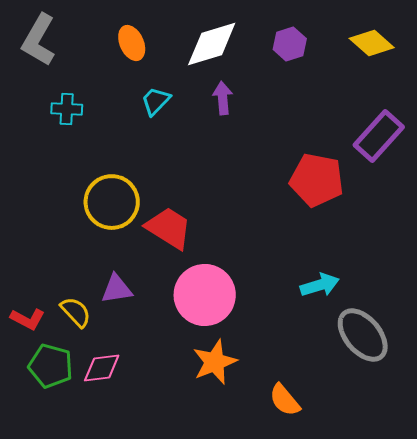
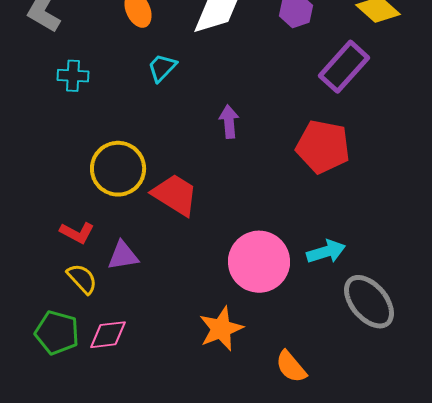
purple arrow: (223, 98) -> (229, 122), moved
purple rectangle: (379, 136) -> (344, 67), moved
pink circle: (205, 295) -> (259, 262), moved
red L-shape: (28, 319) -> (77, 233), moved

